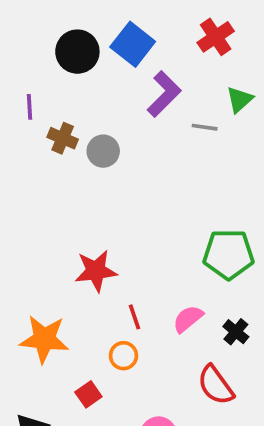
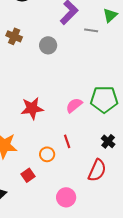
gray circle: (103, 151) -> (48, 45), moved
red line: (135, 317) -> (67, 141), moved
pink semicircle: (188, 319) -> (74, 105), moved
red semicircle: (216, 385) -> (97, 170), turned -120

